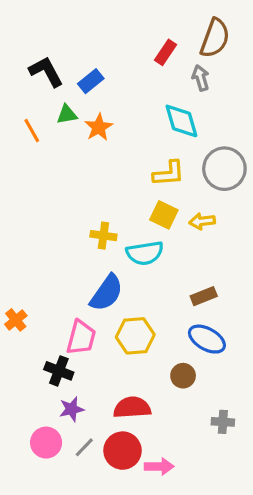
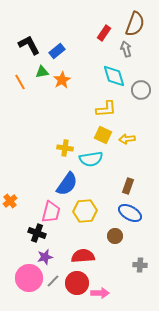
gray circle: (224, 169) -> (141, 90), moved, size x0.7
brown rectangle: (204, 296) -> (128, 186), turned -49
pink circle: (46, 443) -> (29, 278), size x1.4

